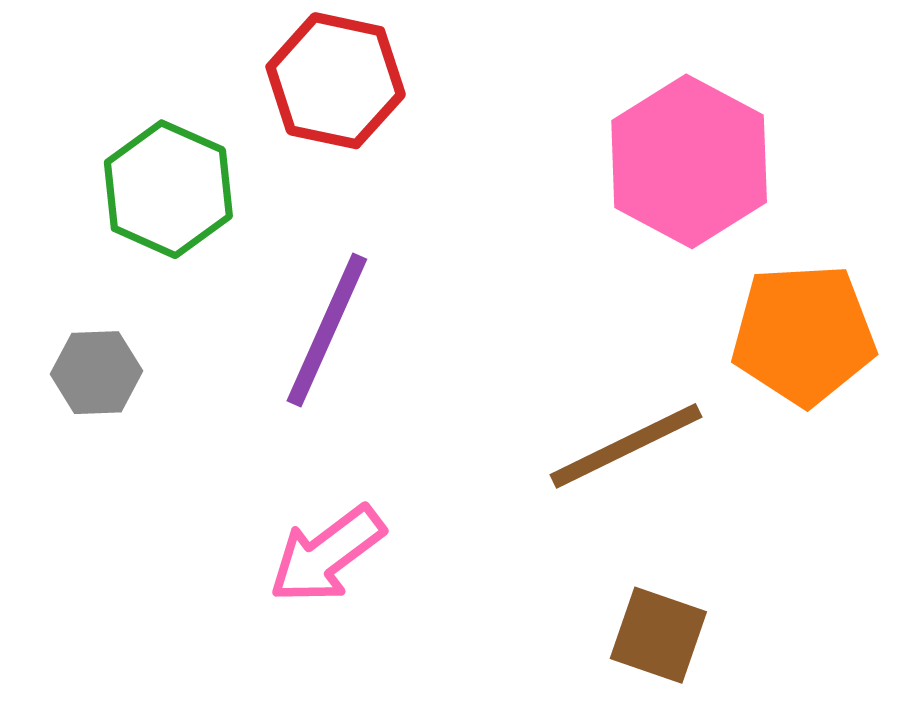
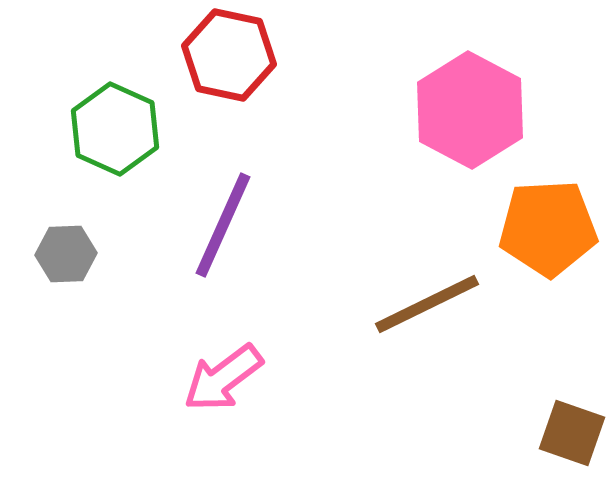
brown square: (658, 635) -> (572, 433), moved

